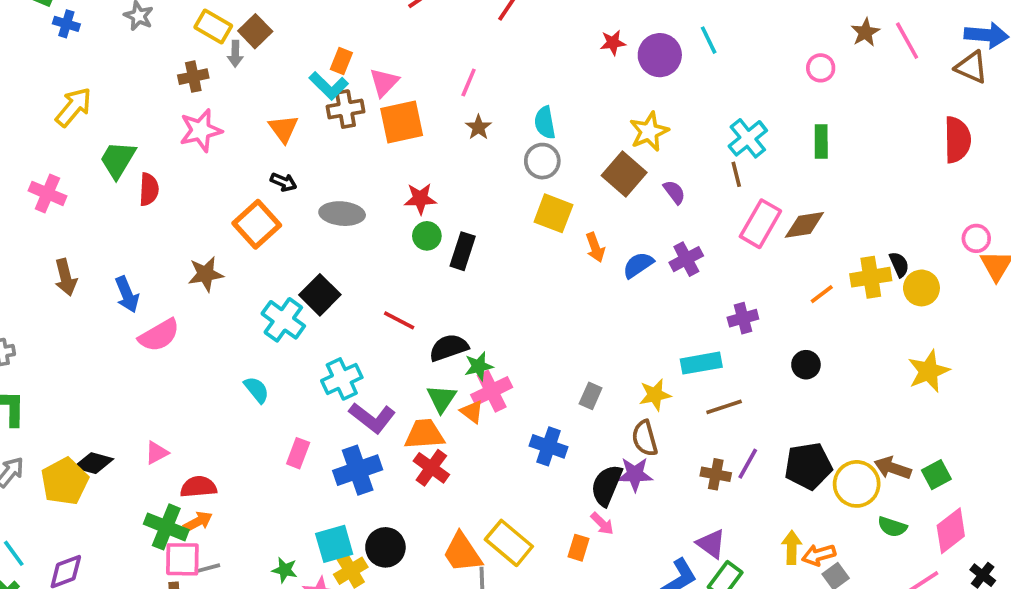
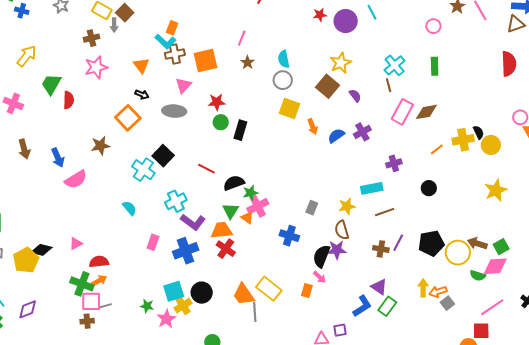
brown triangle: (971, 67) -> (516, 24), turned -42
pink triangle: (384, 82) -> (183, 85), moved
pink diamond: (951, 531) -> (495, 266), moved, turned 35

